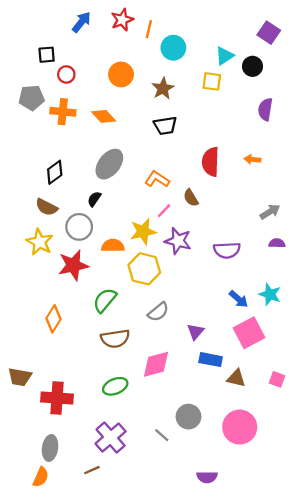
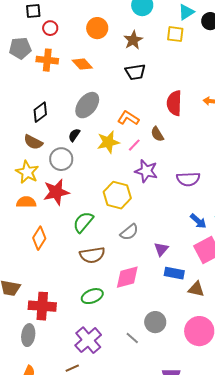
yellow star: (143, 232) -> (108, 142), moved
orange semicircle: (113, 246) -> (26, 202), moved
gray ellipse: (50, 448) -> (28, 335), moved

